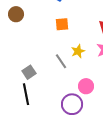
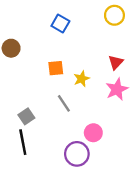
orange square: (62, 24) -> (56, 68), moved
yellow star: (78, 51) -> (82, 79), moved

